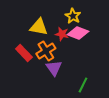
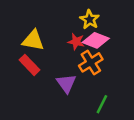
yellow triangle: (39, 27) -> (33, 40), moved
orange cross: (46, 51) -> (91, 62), moved

